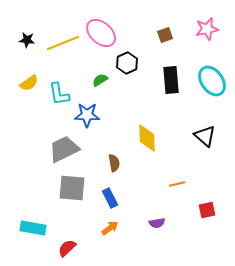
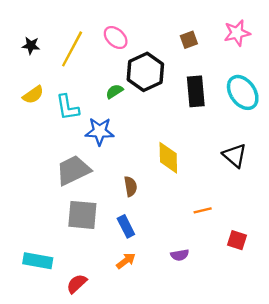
pink ellipse: (101, 33) -> (116, 38), size x0.7
yellow line: (63, 43) -> (72, 49), turned -40
black hexagon: (127, 63) -> (145, 72), size x1.5
red square: (207, 210) -> (237, 240), turned 30

